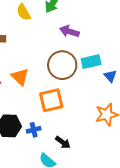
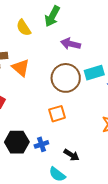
orange triangle: (20, 77) -> (21, 68), moved
orange square: (51, 100) -> (57, 114), size x0.7

